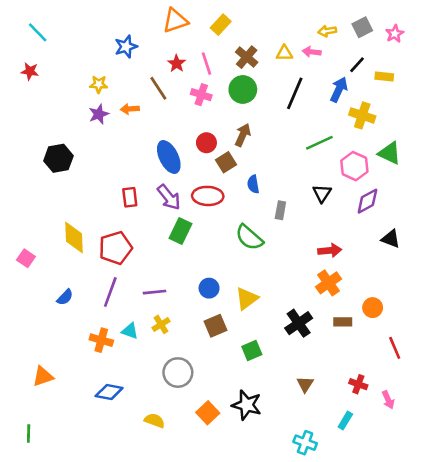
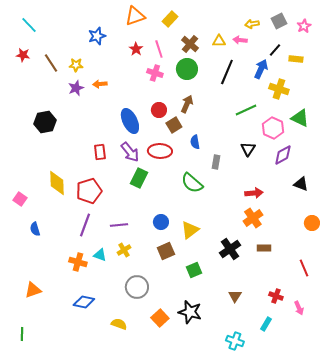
brown line: (158, 88) -> (51, 63), moved
blue semicircle: (65, 297) -> (35, 229), moved, turned 120
orange circle: (373, 308) -> (312, 223), moved

